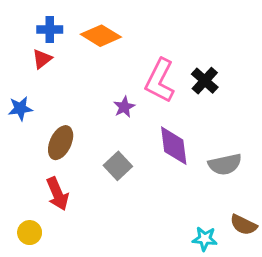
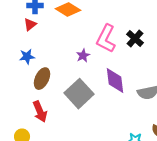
blue star: (20, 109) -> (27, 57), moved
gray square: (118, 166) -> (79, 94), size x1.6

